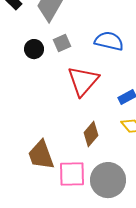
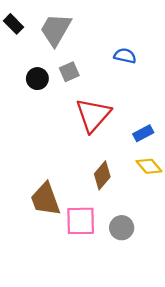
blue semicircle: (109, 41) -> (125, 56), moved, size x0.7
gray circle: (108, 180) -> (122, 228), size x0.6

